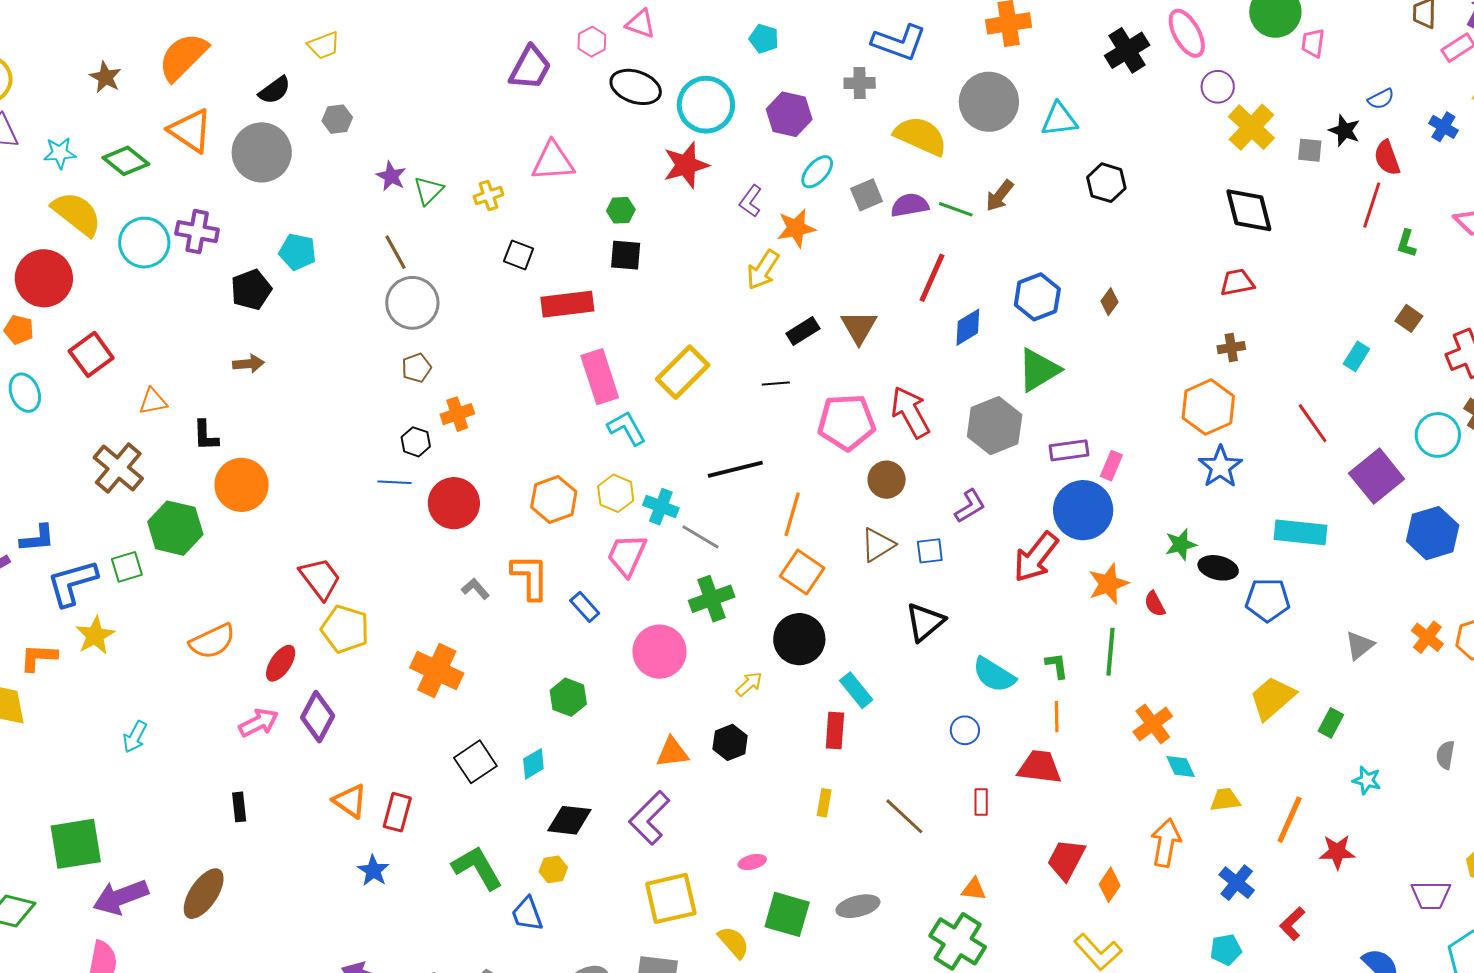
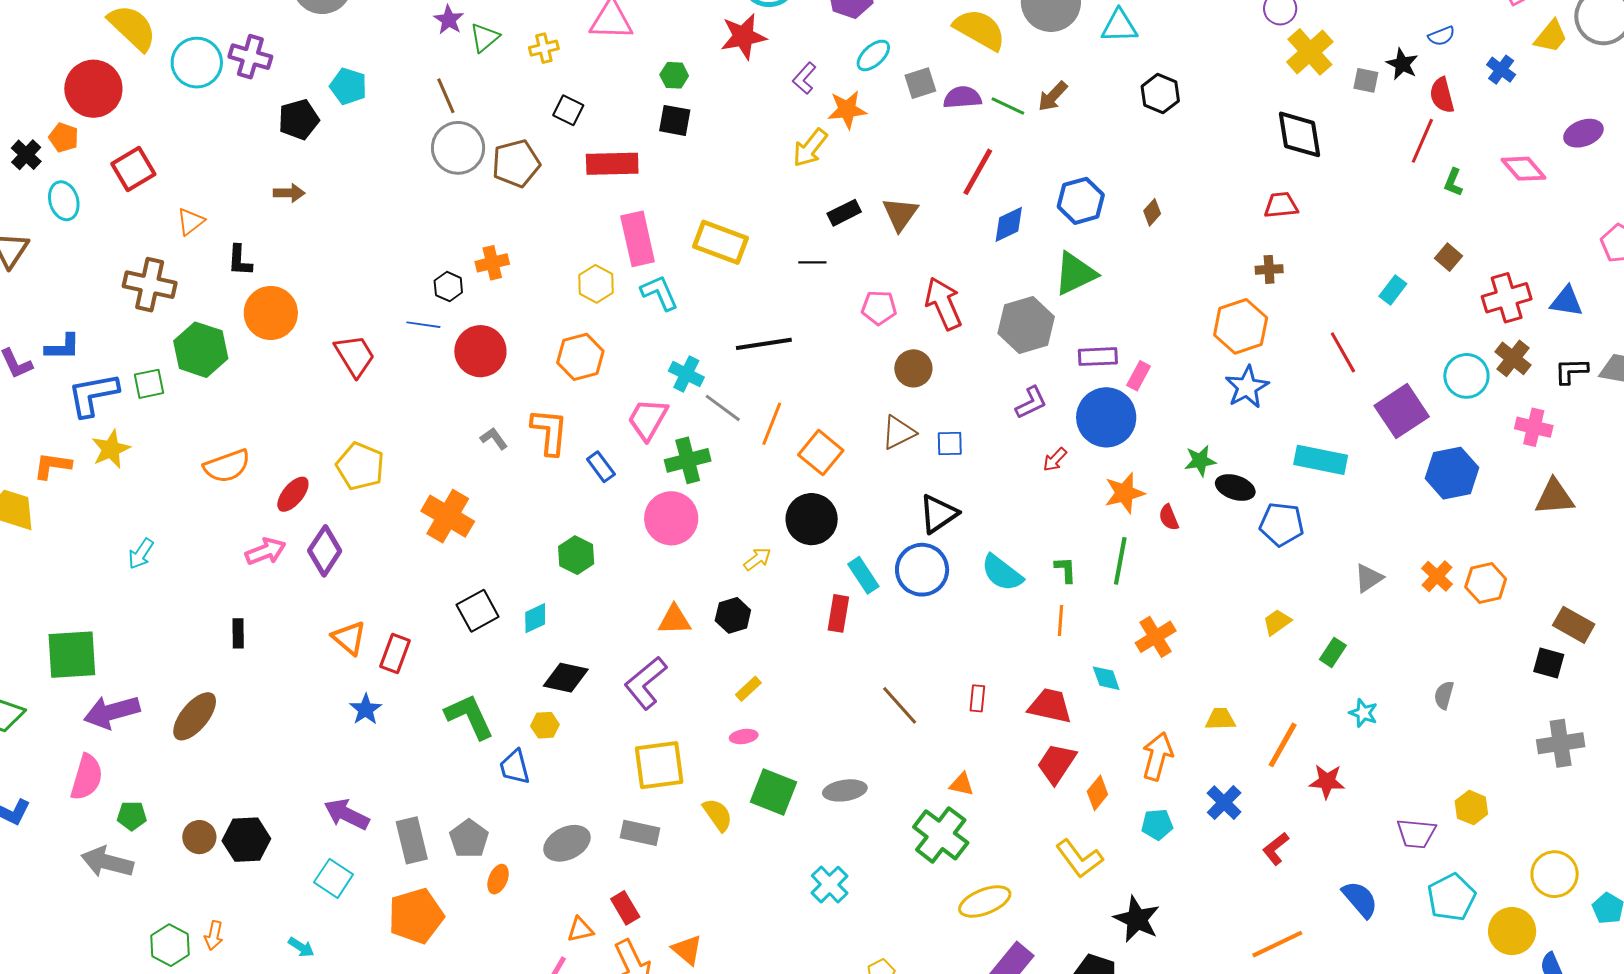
brown pentagon: (416, 368) -> (516, 163), moved, size x1.6
yellow rectangle: (683, 372) -> (721, 242), turned 60
orange triangle: (153, 401) -> (191, 222), turned -32
pink pentagon: (847, 422) -> (879, 308), size x0.6
brown cross: (118, 468) -> (150, 285), turned -33
yellow hexagon: (616, 493) -> (596, 284), moved
purple L-shape: (970, 506) -> (1031, 403), moved
orange line: (792, 514) -> (772, 424), moved
red arrow: (1036, 557) -> (1055, 460), size x0.5
red trapezoid: (320, 578) -> (355, 356), moved
green cross: (712, 599) -> (688, 460), moved
yellow trapezoid: (1272, 698) -> (1277, 622), size x0.6
blue circle: (965, 730) -> (922, 570), moved, size x1.8
red trapezoid: (1040, 767) -> (1050, 706), moved
cyan diamond: (1181, 767) -> (1106, 678), moved
yellow rectangle: (824, 803) -> (748, 689), moved, turned 32
cyan pentagon: (1226, 950) -> (1157, 824), moved

